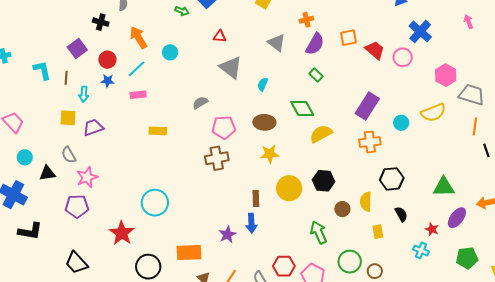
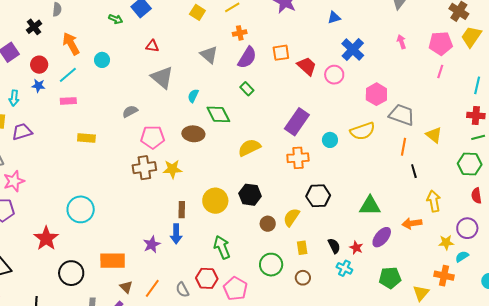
black cross: (101, 22) -> (34, 27), turned 35
green diamond: (302, 109) -> (218, 114), moved
yellow star: (270, 154) -> (172, 169), moved
yellow semicircle: (366, 202) -> (291, 217), turned 30
black semicircle: (401, 214) -> (334, 246), moved
green arrow: (319, 233) -> (222, 247), moved
green circle: (350, 262) -> (271, 265), moved
brown circle: (375, 271) -> (303, 278), moved

